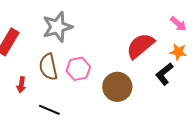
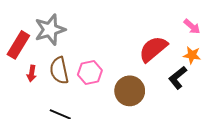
gray star: (57, 27) -> (50, 30), moved
red arrow: (21, 85) -> (32, 74), moved

